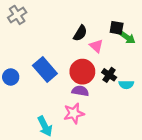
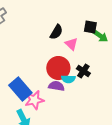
blue rectangle: (45, 70) -> (20, 89), moved
cyan semicircle: (126, 84) -> (68, 79), moved
pink star: (74, 113) -> (34, 100), moved

